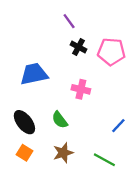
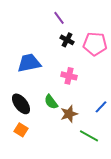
brown star: (63, 153) -> (69, 114), moved

